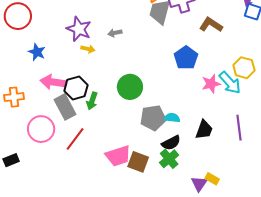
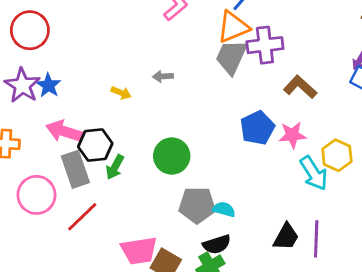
purple star: (79, 29) -> (22, 85), moved
pink star: (211, 84) -> (292, 135), moved
black trapezoid: (204, 130) -> (286, 237), moved

